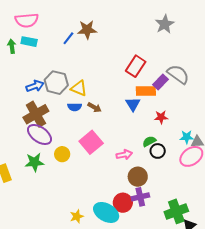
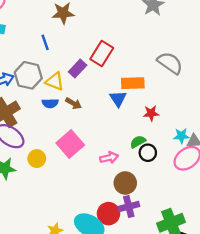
blue line: (68, 38) -> (45, 42), moved, turned -56
red rectangle: (136, 66) -> (102, 54), moved
purple rectangle: (161, 82) -> (78, 69), moved

